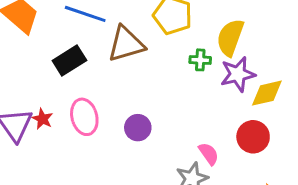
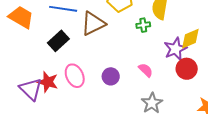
purple star: (238, 74) -> (175, 49), moved
red star: (42, 119) -> (48, 82), size x1.5
pink semicircle: (209, 154) -> (146, 70), moved

